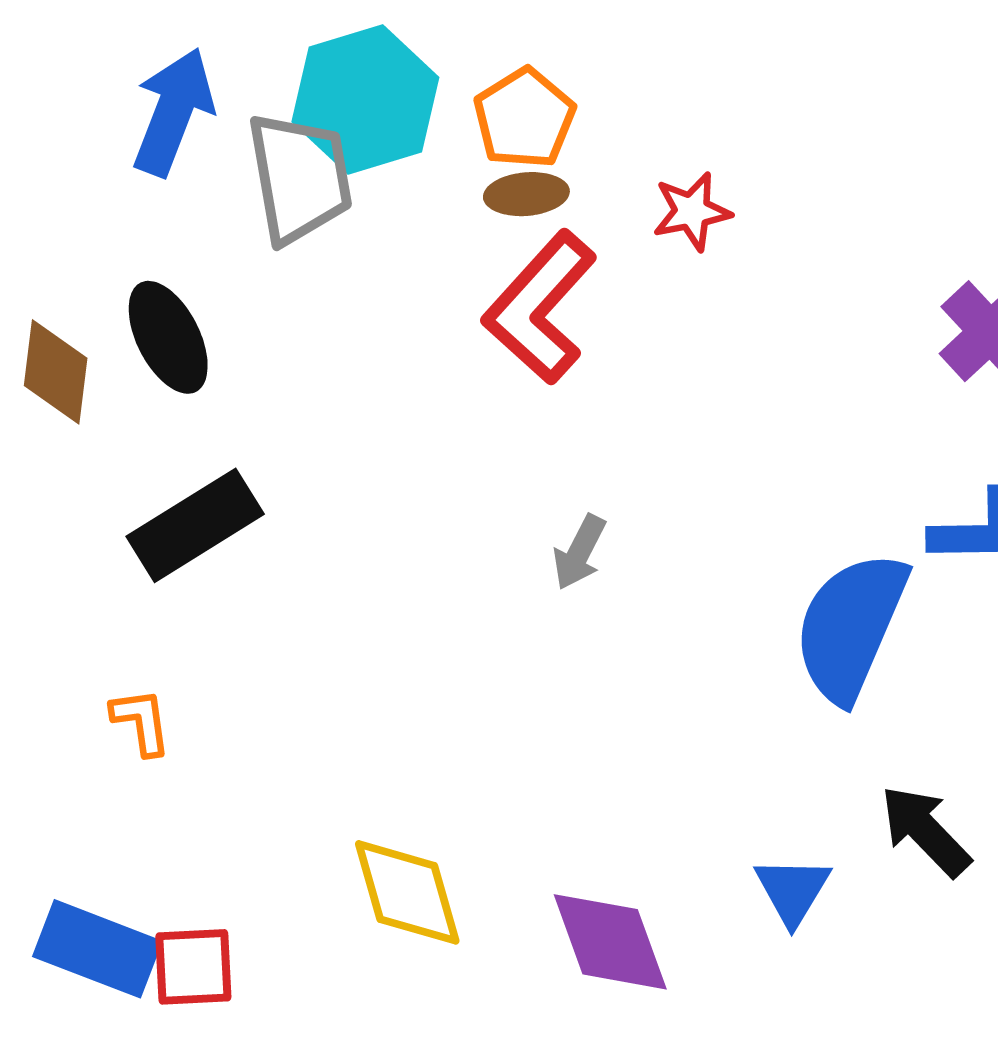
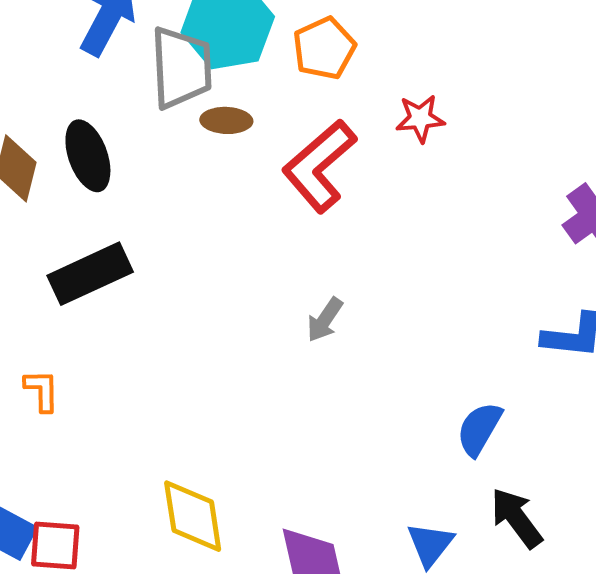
brown ellipse: (526, 194) -> (226, 120), moved
blue semicircle: (851, 627) -> (479, 429), moved, size x0.6

